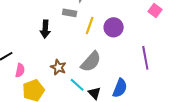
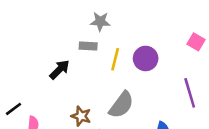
pink square: (155, 10) -> (196, 42), moved
black arrow: (45, 29) -> (59, 70), turned -132

